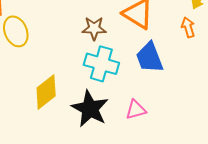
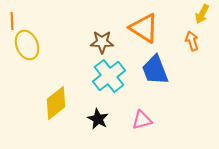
cyan cross: (101, 64) -> (109, 76), turned 36
black star: (90, 109) -> (98, 119), size x0.6

